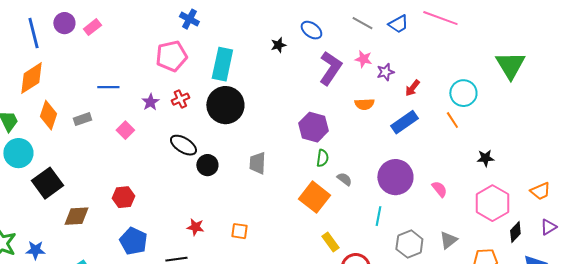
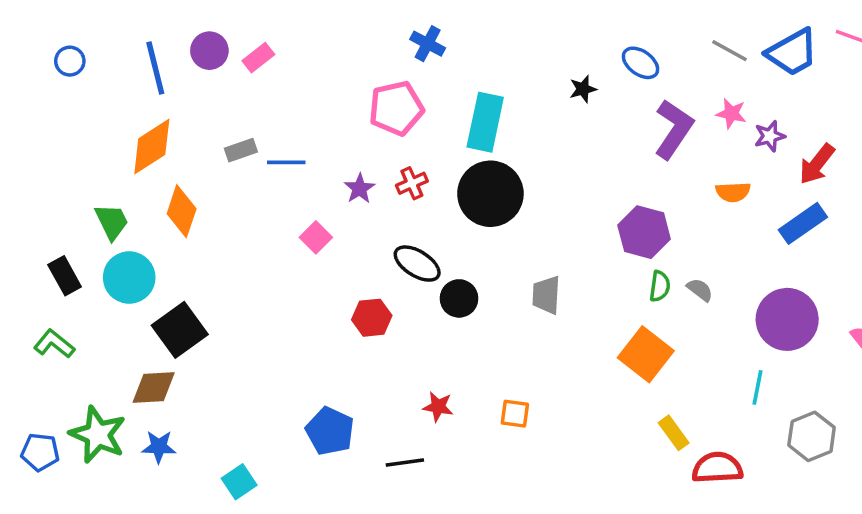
blue trapezoid: (398, 24) -> (792, 52), size x1.5
red arrow: (412, 88) -> (817, 164), size x1.4
gray rectangle: (82, 119) -> (241, 150), moved
gray semicircle: (344, 179) -> (700, 290), moved
red hexagon: (123, 197) -> (372, 318), moved
brown diamond: (76, 216) -> (154, 387), moved

